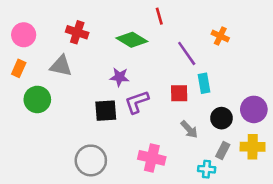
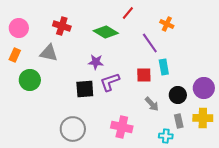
red line: (159, 16) -> (128, 13), turned 56
orange cross: (220, 36) -> (167, 24), moved
gray rectangle: (223, 150) -> (179, 121), turned -40

